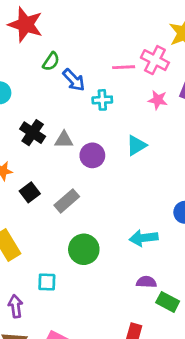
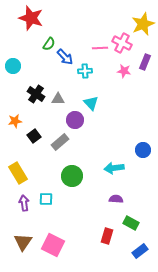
cyan triangle: (136, 145) -> (91, 103), moved, turned -42
purple circle: (92, 155) -> (75, 120), moved
green rectangle: (168, 302) -> (131, 223), moved
purple arrow: (16, 306) -> (24, 203), moved

